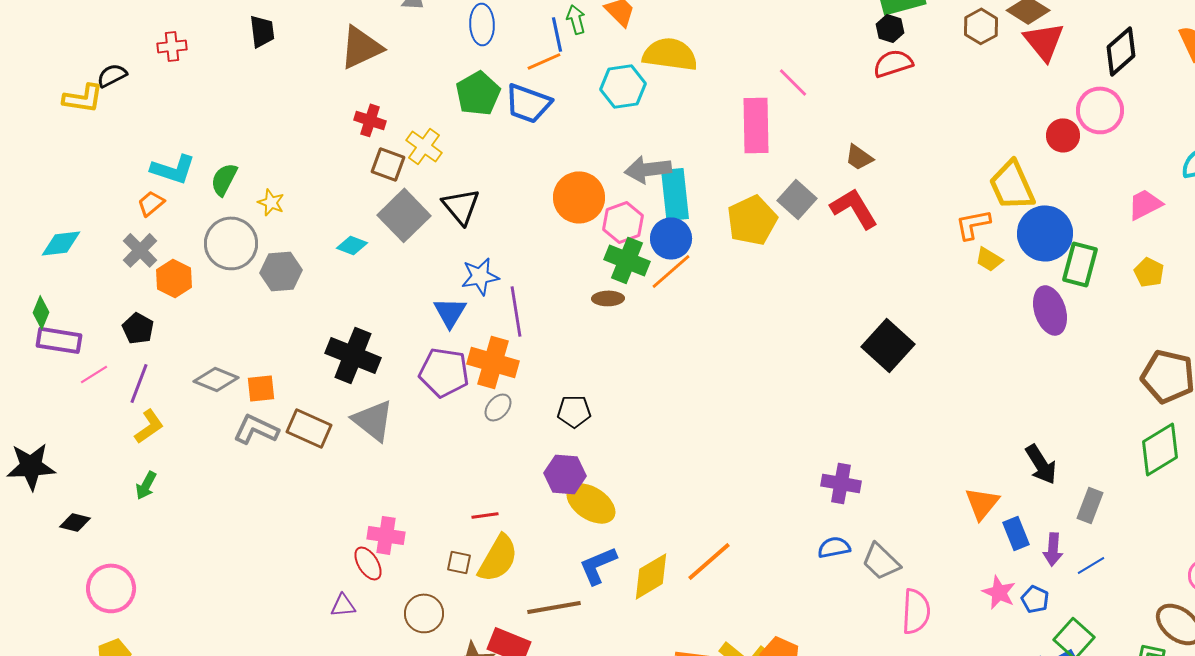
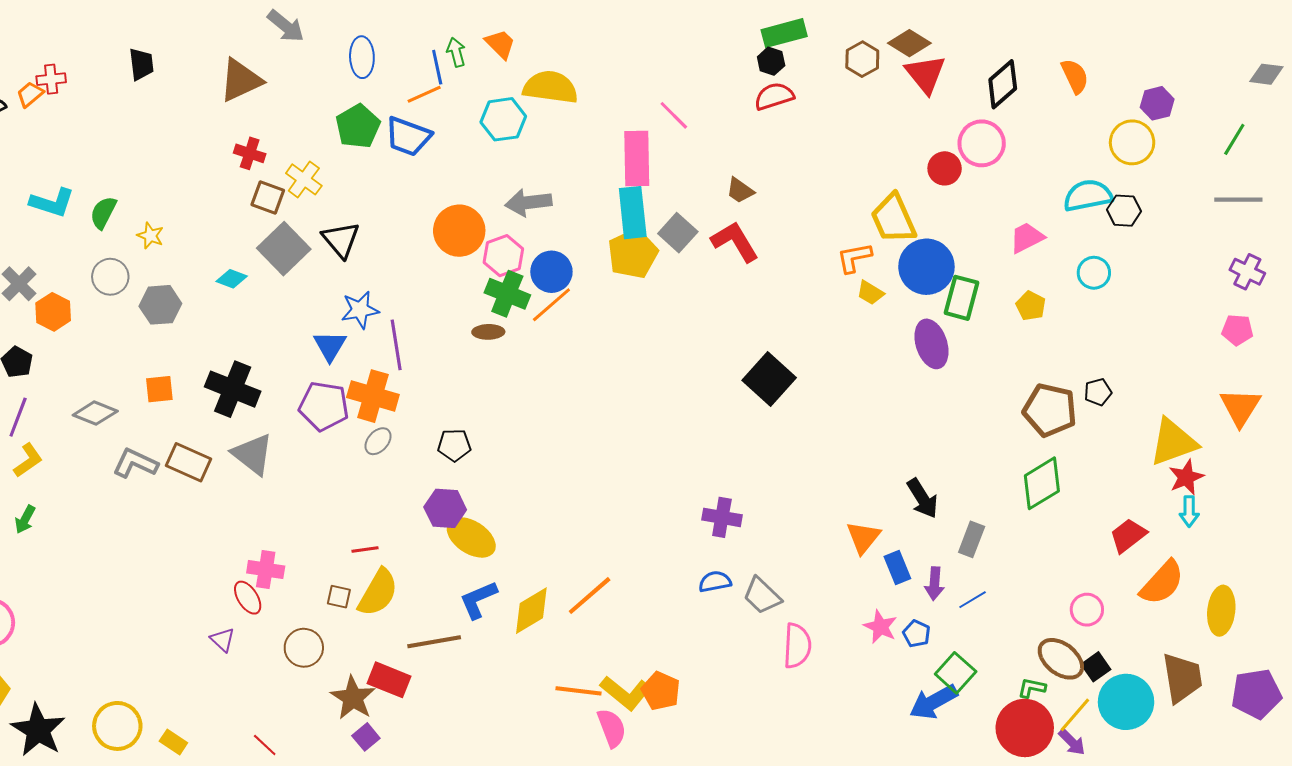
cyan rectangle: (675, 194) -> (633, 213), moved
orange trapezoid: (151, 203) -> (30, 94), moved
gray circle: (231, 243) -> (110, 277), size x0.7
orange square: (261, 388) -> (159, 389), moved
purple triangle: (343, 605) -> (223, 640), turned 48

